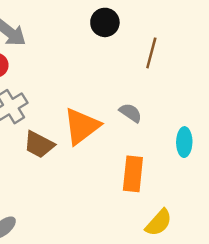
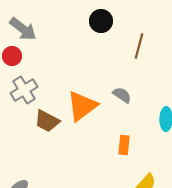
orange rectangle: (133, 174) -> (124, 145), size x0.7

